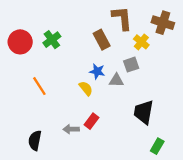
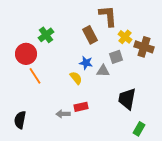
brown cross: (163, 23) -> (144, 47), moved
red circle: (20, 42) -> (26, 54), moved
red rectangle: (92, 121) -> (81, 107), turned 40
black semicircle: (35, 140) -> (20, 120), moved

